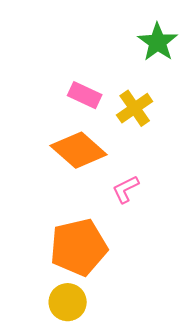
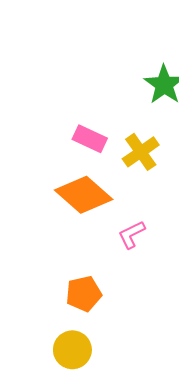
orange pentagon: (79, 247) -> (84, 294), size x0.6

